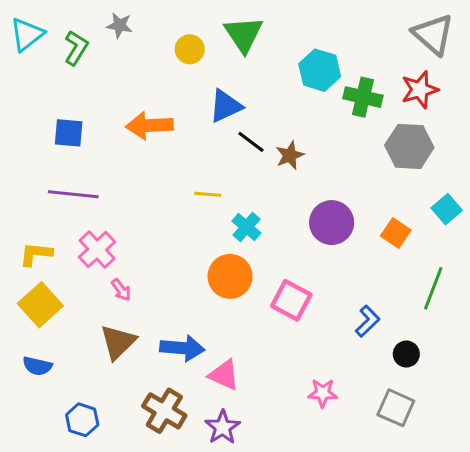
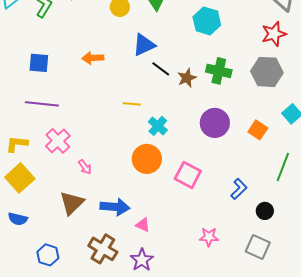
green cross: (363, 97) -> (219, 71), moved
orange arrow: (149, 125) -> (93, 58), size x0.7
pink arrow: (121, 290) -> (85, 167), moved
pink triangle: (224, 375) -> (143, 225), size x0.7

